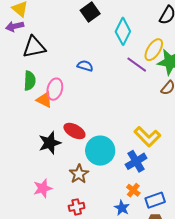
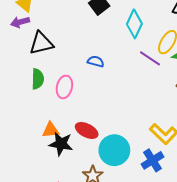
orange triangle: (44, 100) -> (51, 130), moved, turned -30
black star: (50, 143) -> (61, 144), turned 30

